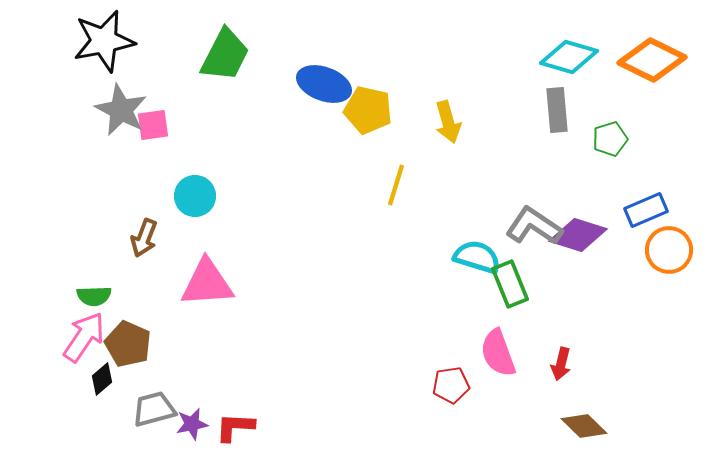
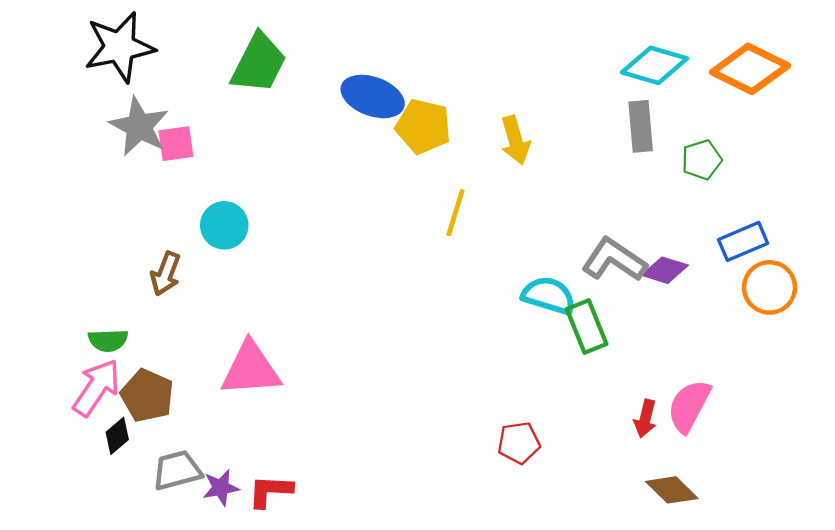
purple diamond: (578, 235) -> (665, 270), size x0.7
pink triangle: (207, 283) -> (251, 369), moved
pink semicircle: (498, 353) -> (689, 406), moved, turned 48

